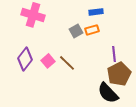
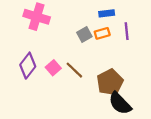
purple line: (114, 54) -> (127, 31), moved
brown pentagon: (119, 74) -> (110, 82), moved

